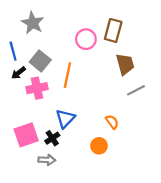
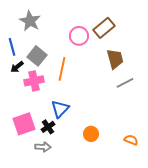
brown rectangle: (113, 30) -> (104, 28), turned 35
orange semicircle: (112, 122) -> (131, 140), moved, turned -32

